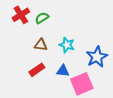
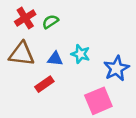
brown triangle: (41, 45) -> (22, 54), moved, size x1.6
blue triangle: (63, 71) -> (55, 59), moved

